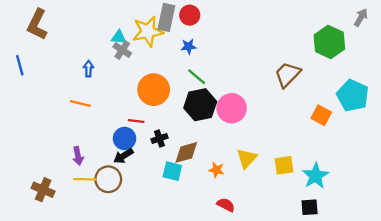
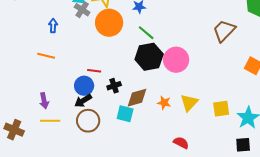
orange circle: (154, 90) -> (109, 23), moved
orange star: (216, 170) -> (164, 103), moved
brown circle: (108, 179) -> (88, 121), moved
red semicircle: (226, 205) -> (181, 143), moved

